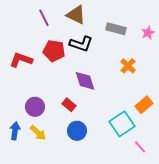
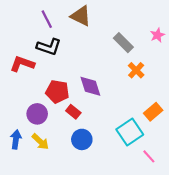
gray rectangle: (116, 29) -> (123, 43), moved, turned 30
black L-shape: (81, 44) -> (49, 47), moved
red pentagon: (54, 51) -> (57, 92), moved

